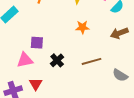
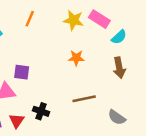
brown arrow: (119, 33) -> (119, 68), turned -84
black cross: (57, 60) -> (41, 111), moved, turned -32

